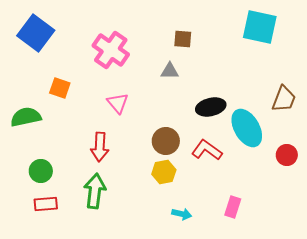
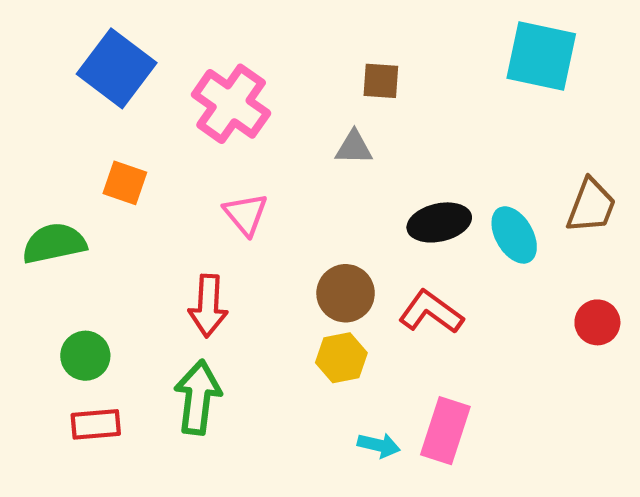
blue square: (36, 33) -> (117, 68), moved
cyan ellipse: (247, 128) -> (514, 235), moved, size x0.7
pink rectangle: (233, 207) -> (445, 431), moved, size x1.4

